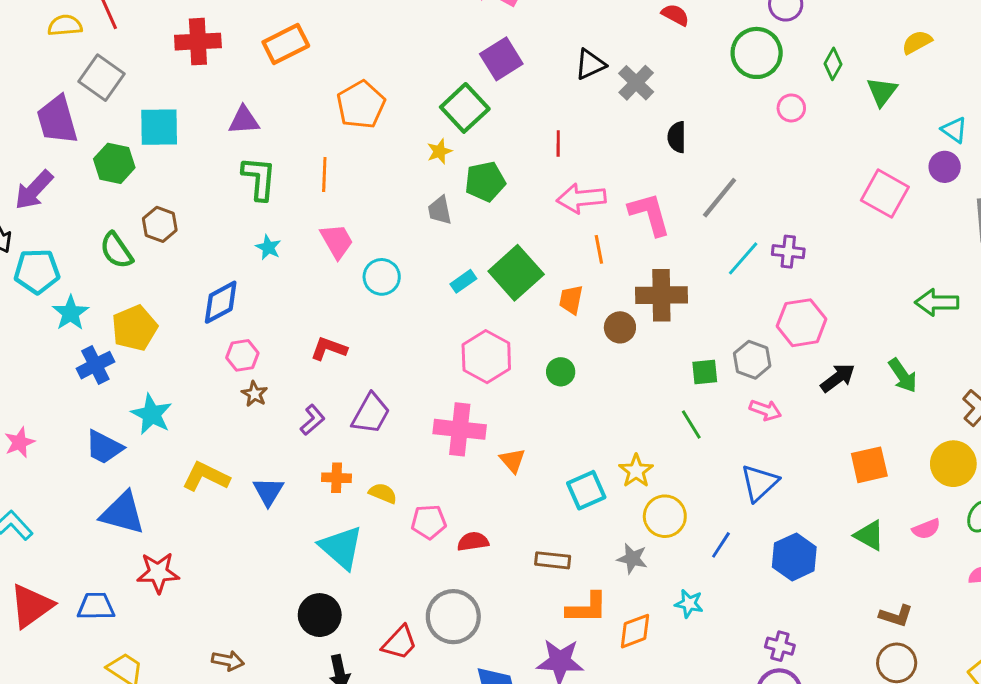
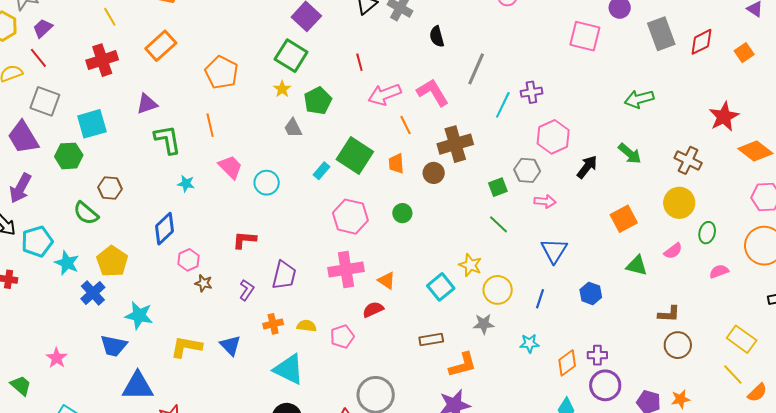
red semicircle: (473, 542) -> (373, 309), moved
blue hexagon: (794, 557) -> (591, 293), size x0.7
orange diamond: (635, 631) -> (567, 363), moved

